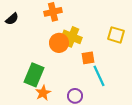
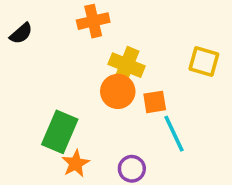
orange circle: (59, 43) -> (118, 91), moved

